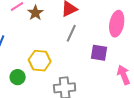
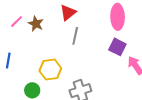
purple square: (99, 53) -> (117, 47), moved, turned 30

